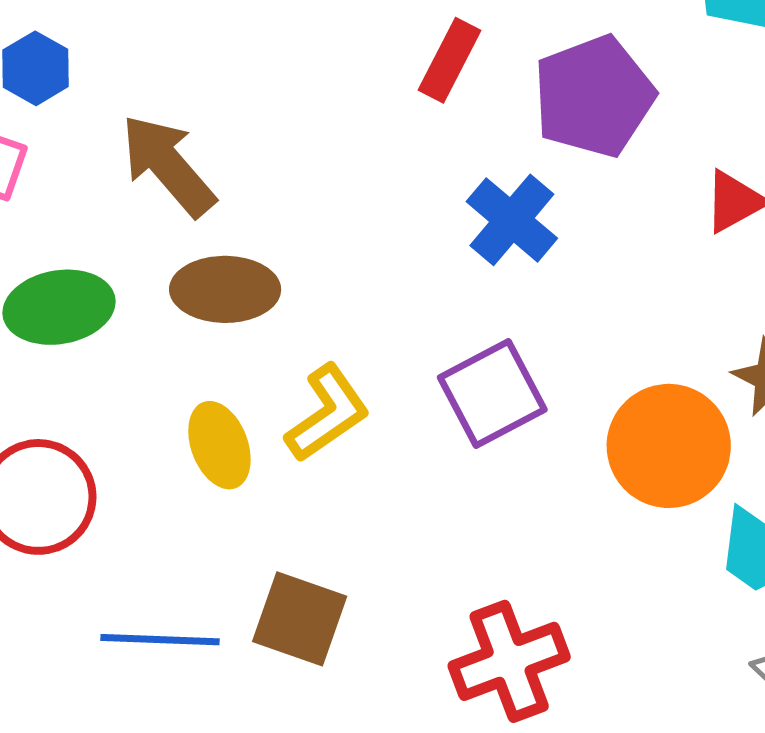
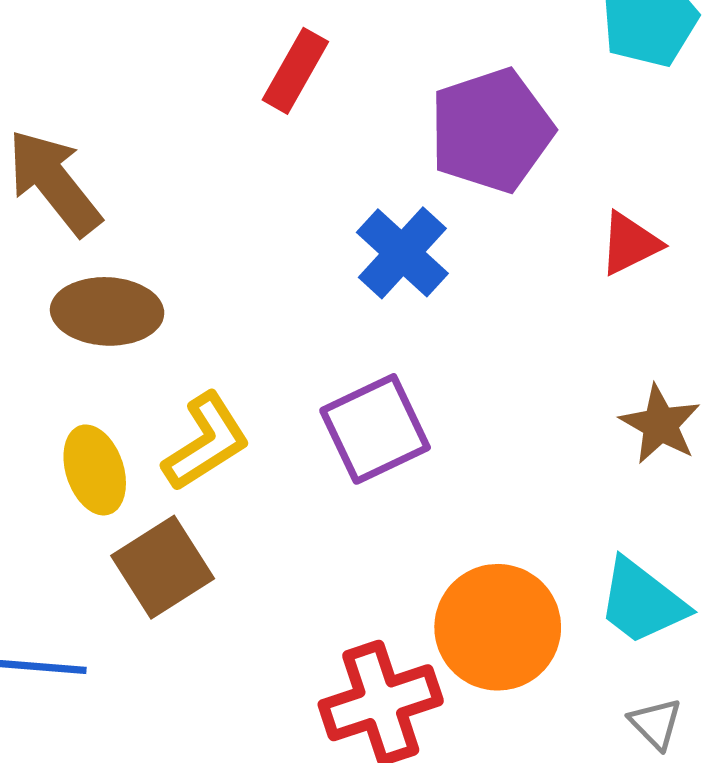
red rectangle: (450, 60) -> (295, 71), moved
orange circle: (669, 446) -> (498, 627), moved
brown square: (300, 619) -> (163, 567), moved, turned 36

